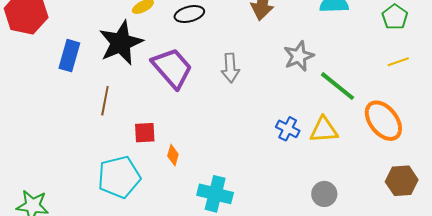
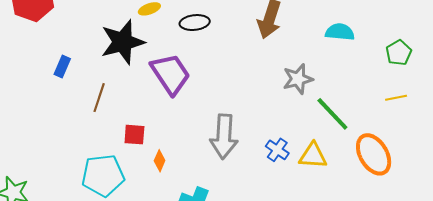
blue rectangle: (69, 56) -> (62, 66), moved, size x0.7
gray arrow: (230, 68) -> (224, 137), moved, size x1.5

